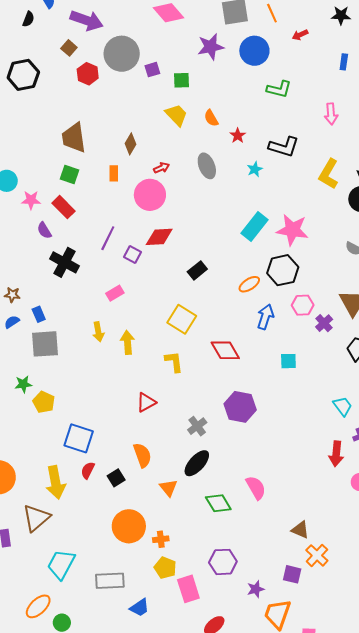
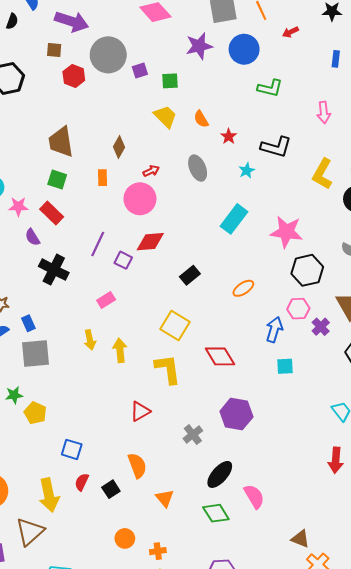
brown square: (69, 48) -> (54, 50), turned -35
cyan rectangle: (255, 226) -> (234, 219), moved
black hexagon: (283, 270) -> (307, 270), moved
blue arrow: (265, 317) -> (274, 330), moved
yellow L-shape: (174, 362) -> (168, 369), size x1.4
blue square: (79, 438) -> (72, 449), size x0.7
black ellipse: (197, 463) -> (220, 474), moved
orange circle: (129, 526) -> (125, 538), size x0.6

